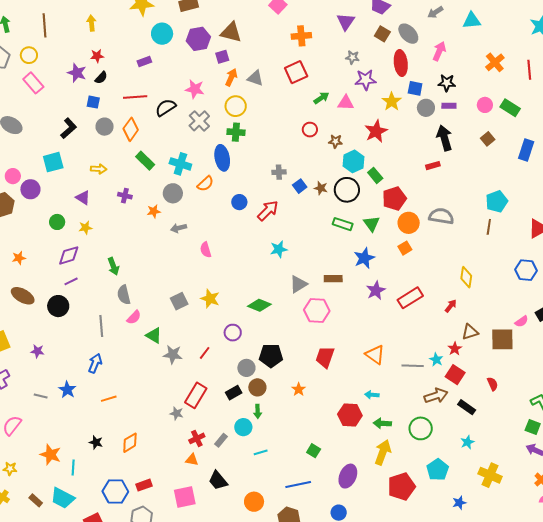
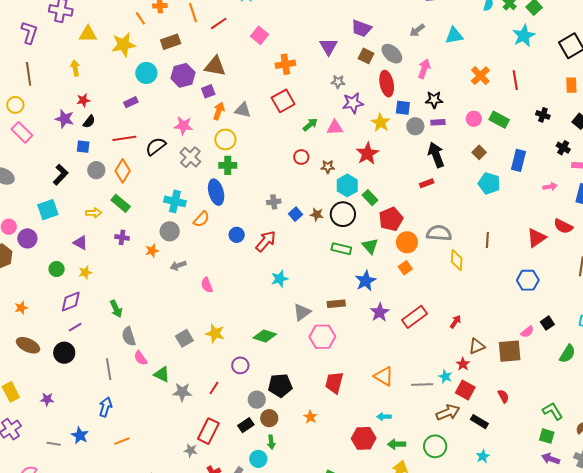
green rectangle: (145, 161) -> (121, 203), moved
cyan pentagon: (497, 201) -> (489, 183), moved, turned -30
yellow diamond: (466, 277) -> (457, 260), moved
pink semicircle: (134, 317) -> (141, 358), turned 105

